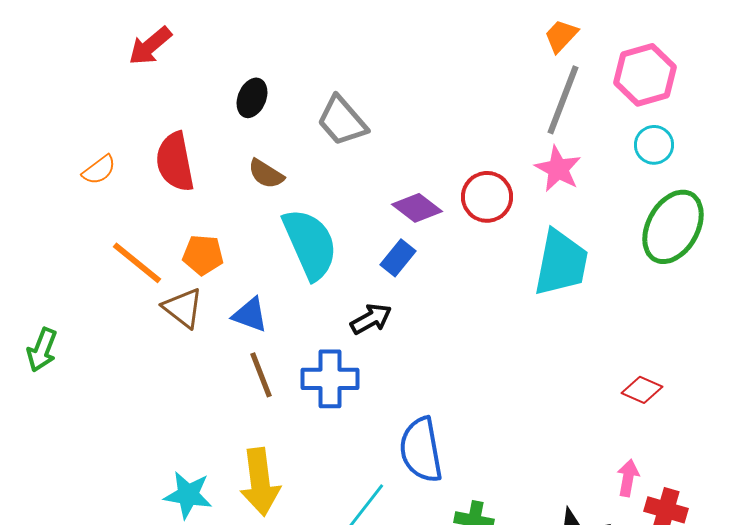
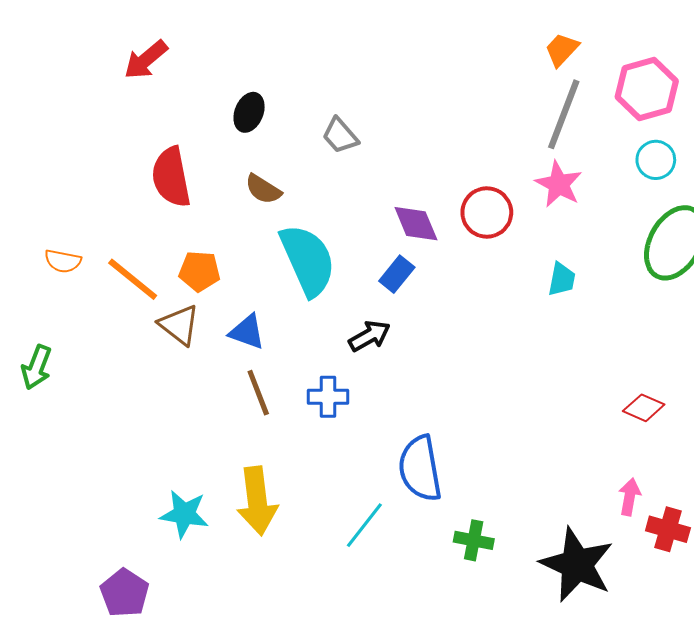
gray trapezoid: (342, 121) -> (340, 136), size x0.7
orange semicircle: (99, 170) -> (63, 261), moved, turned 48
purple diamond: (417, 208) -> (416, 224), turned 30
cyan trapezoid: (561, 263) -> (562, 279), size x0.5
blue cross: (330, 379) -> (328, 397), size x0.7

